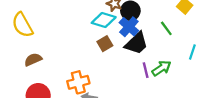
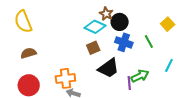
blue cross: (129, 27) -> (124, 42), moved, turned -30
black trapezoid: (136, 43) -> (108, 68), moved
purple line: (146, 70) -> (129, 83), moved

